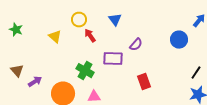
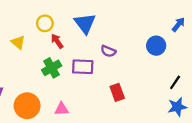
blue triangle: (115, 20) -> (85, 23), size x1.5
purple semicircle: (136, 45) -> (108, 51), turned 72
green cross: (85, 71) -> (52, 68), moved, turned 30

